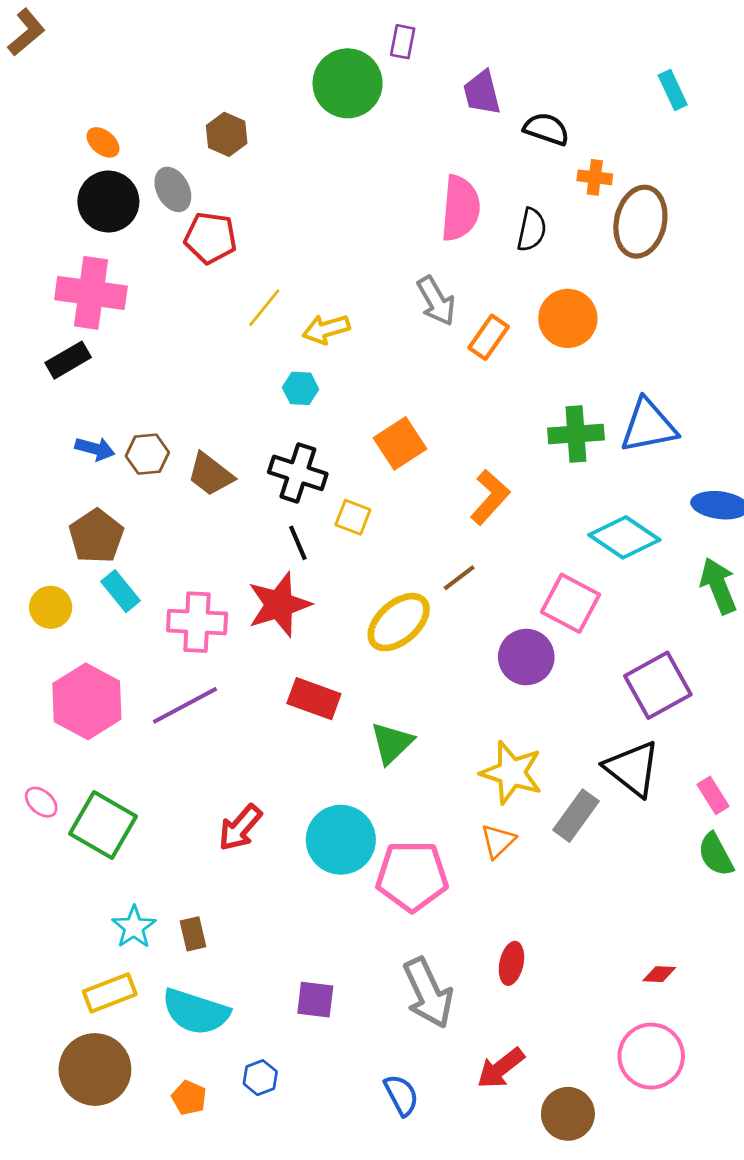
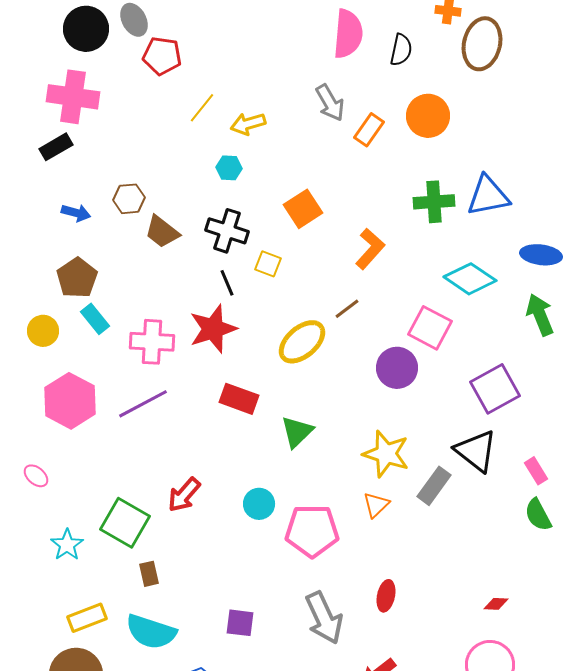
brown hexagon: (147, 454) -> (129, 199), moved
green square: (103, 825) -> (125, 523), moved
cyan circle: (341, 840) -> (259, 504), size x0.6
cyan star: (134, 927) -> (67, 545), moved

